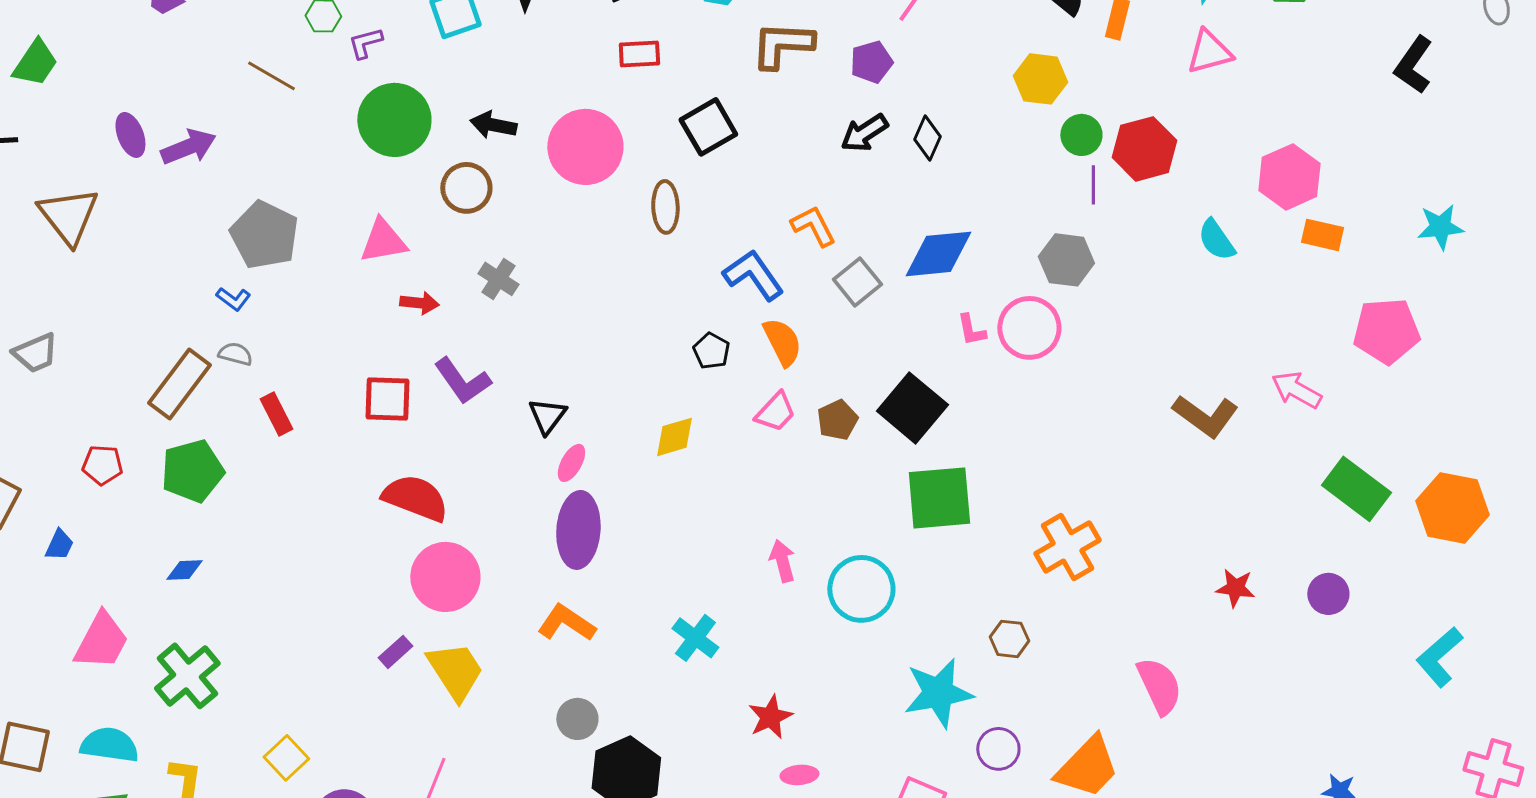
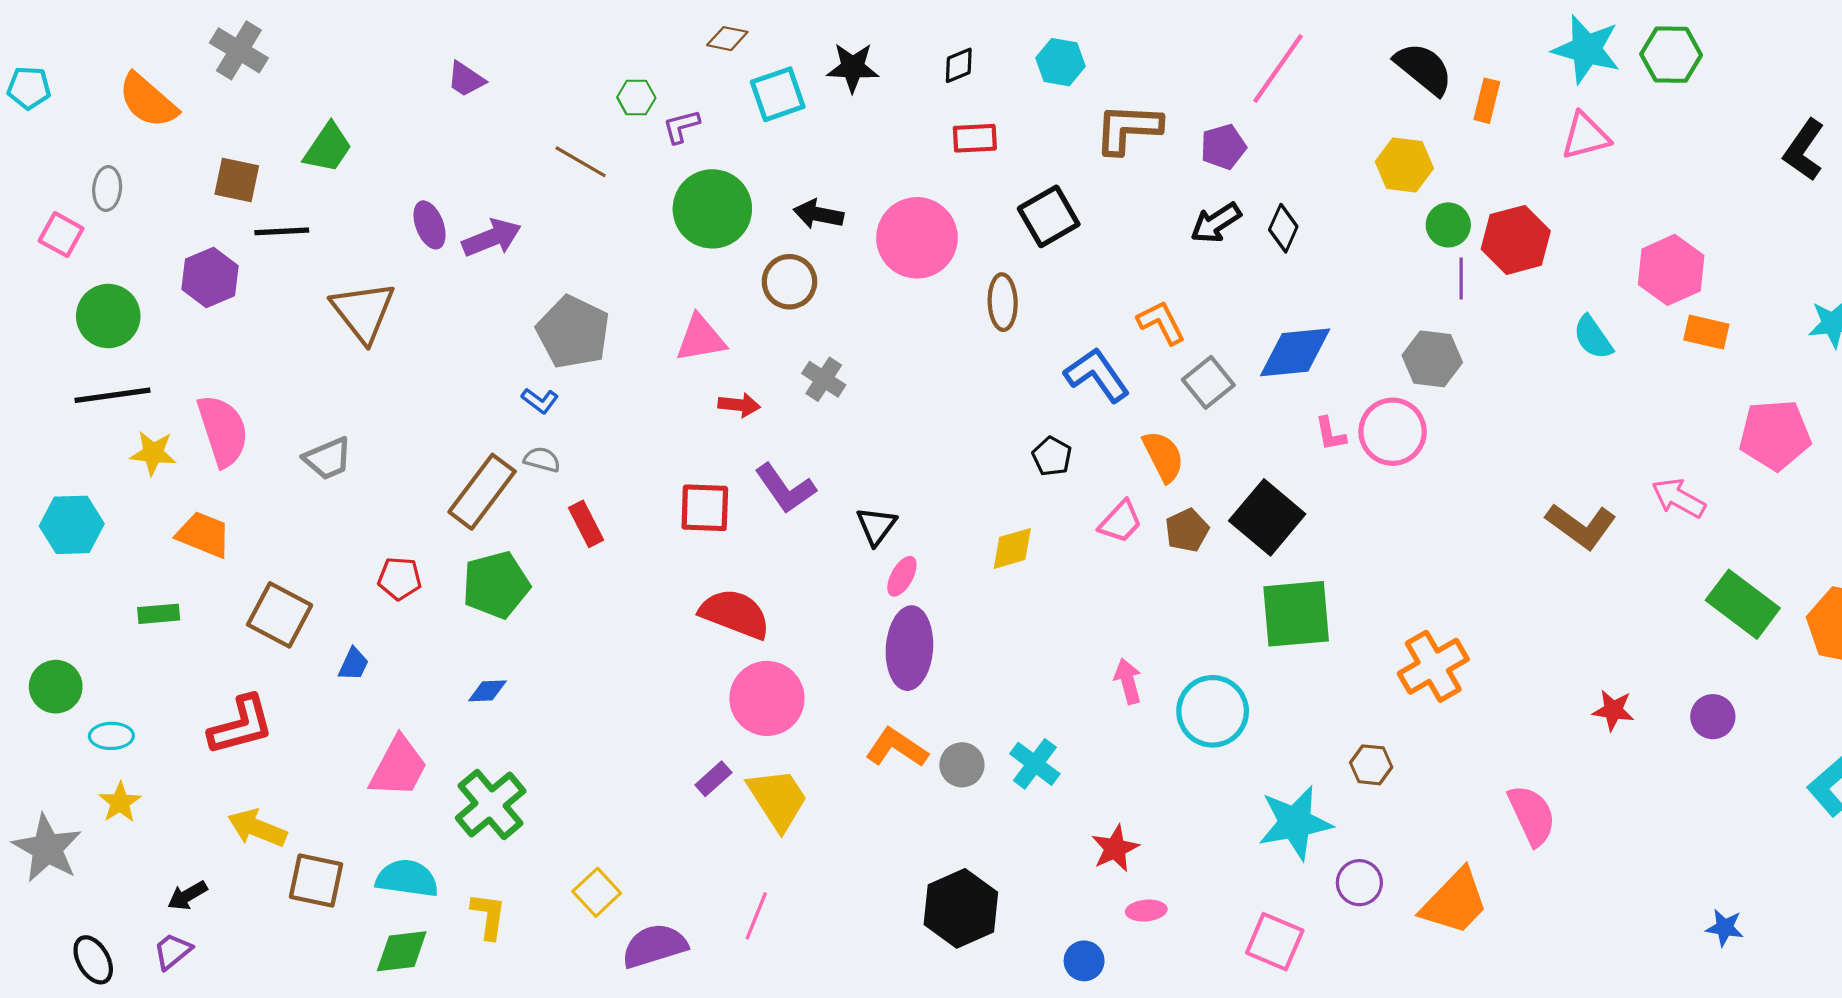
orange semicircle: (782, 342) -> (1163, 456), moved
gray circle: (577, 719) -> (962, 765), moved

